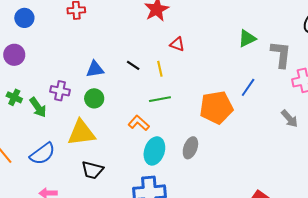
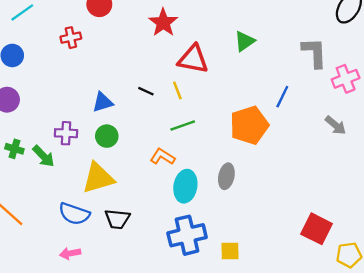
green triangle: (247, 39) -> (245, 41), moved
red triangle: (177, 44) -> (193, 59), size x1.8
blue semicircle: (42, 154) -> (74, 214), moved, turned 64

